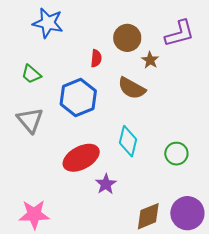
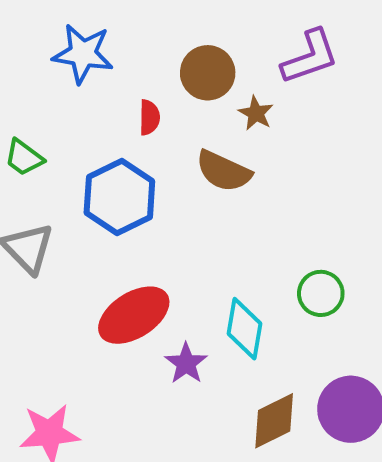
blue star: (48, 23) -> (83, 54), moved
cyan diamond: (128, 141) -> (245, 329), moved

